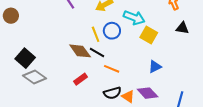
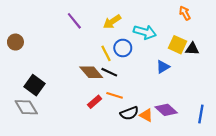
black triangle: (182, 28) -> (192, 49), moved
yellow square: (149, 35) -> (178, 45), moved
blue triangle: (155, 67) -> (163, 67), moved
orange line: (112, 69) -> (115, 95), moved
gray diamond: (35, 77) -> (26, 107), moved, turned 30

